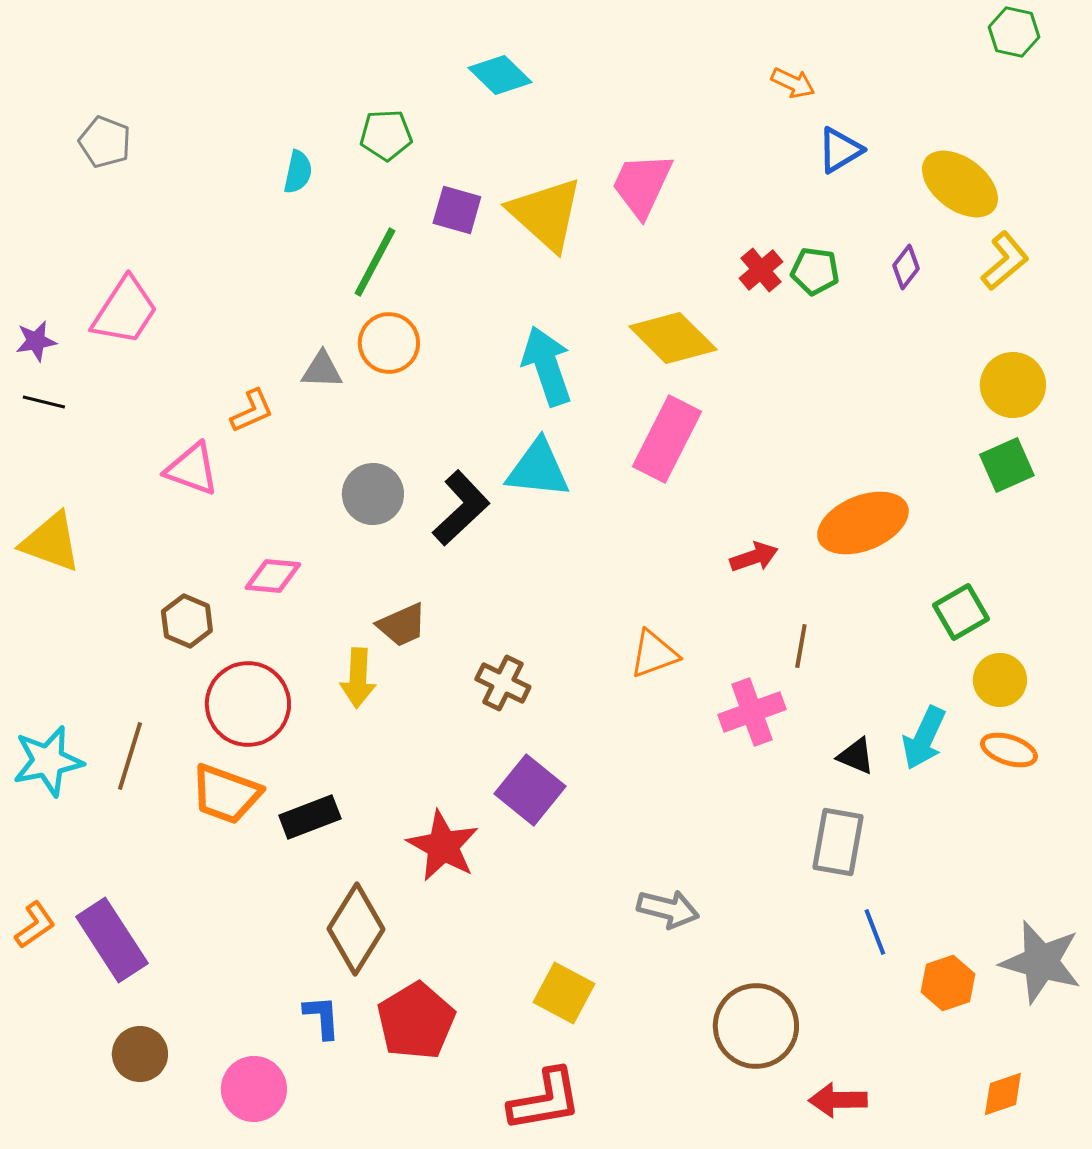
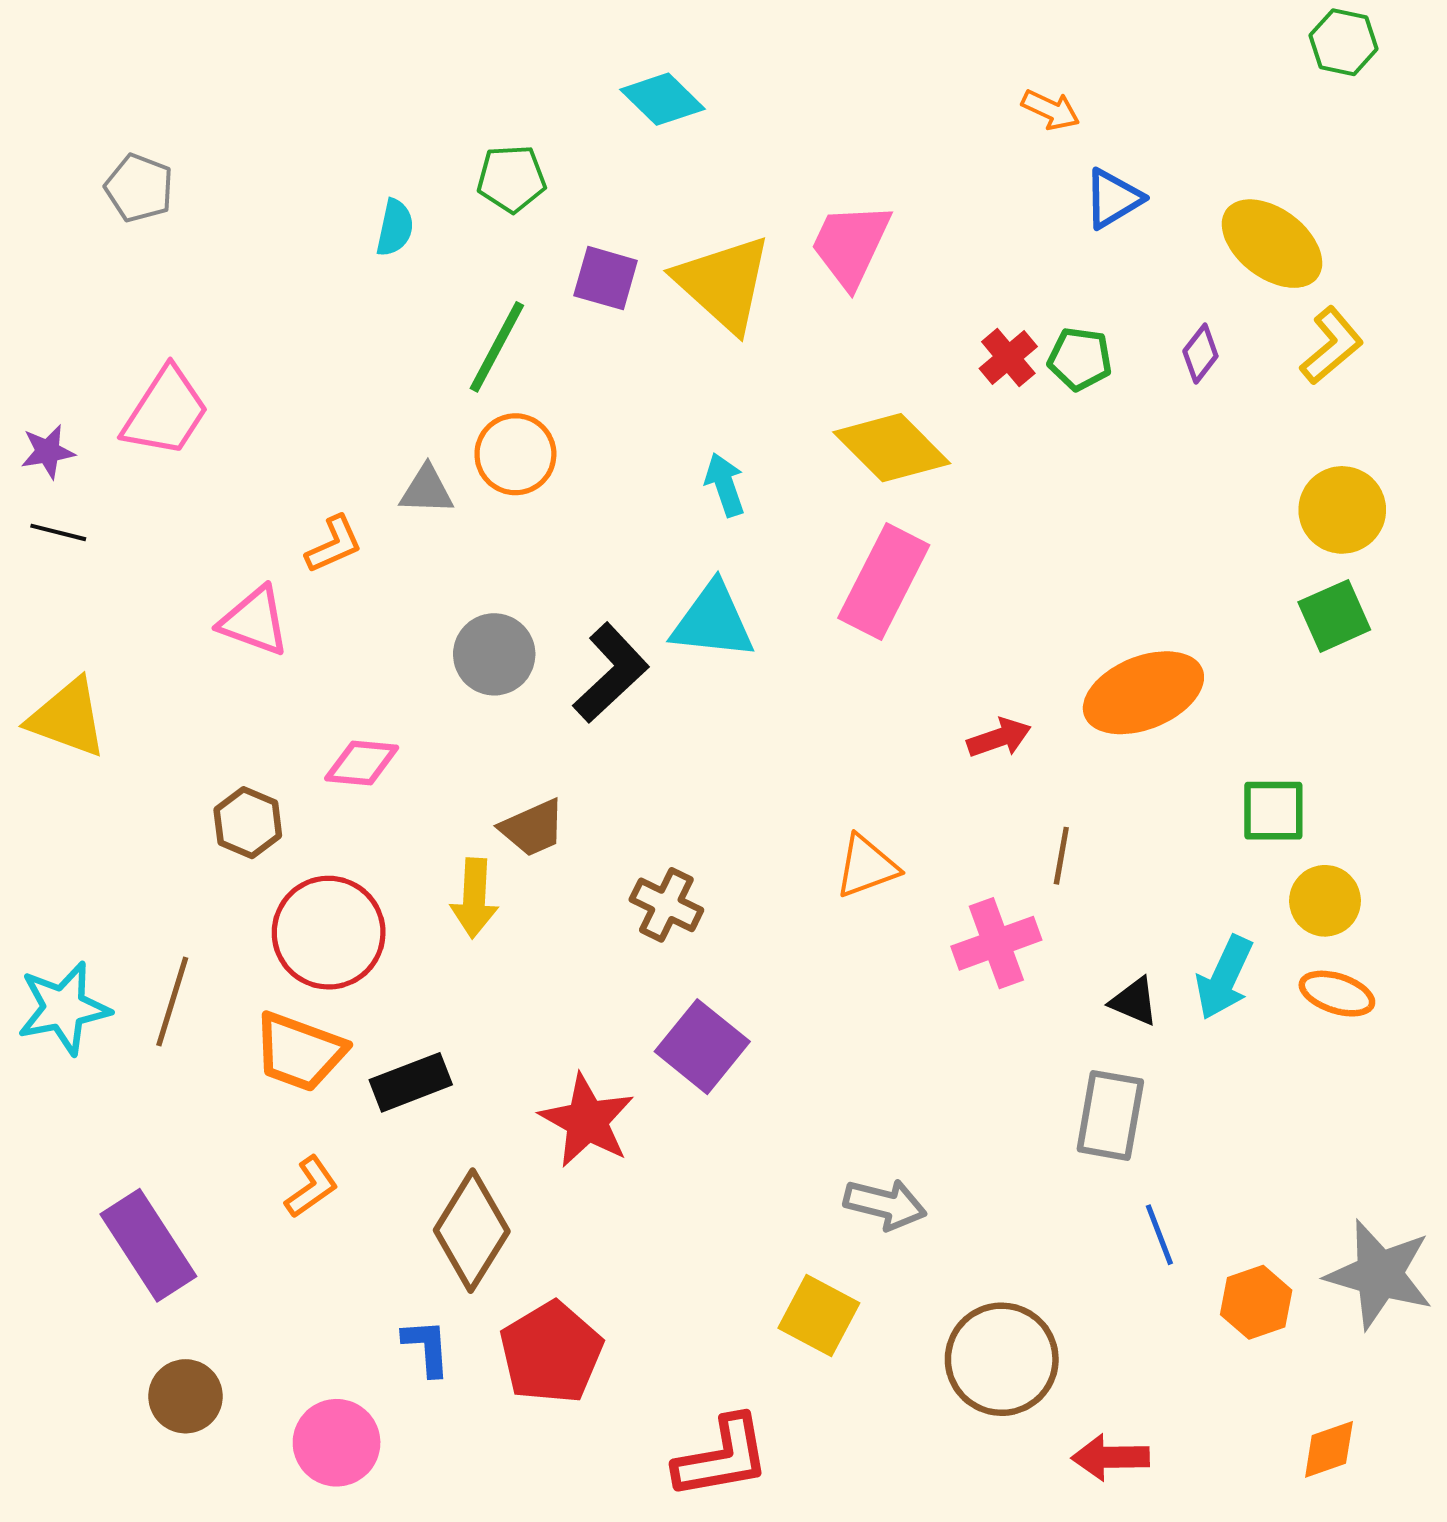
cyan arrow: (547, 366) -> (725, 485), size x0.6
green square: (961, 612) -> (1273, 811), turned 30
orange L-shape: (35, 925) -> (311, 1187), moved
yellow square: (564, 993) -> (819, 1316), moved

